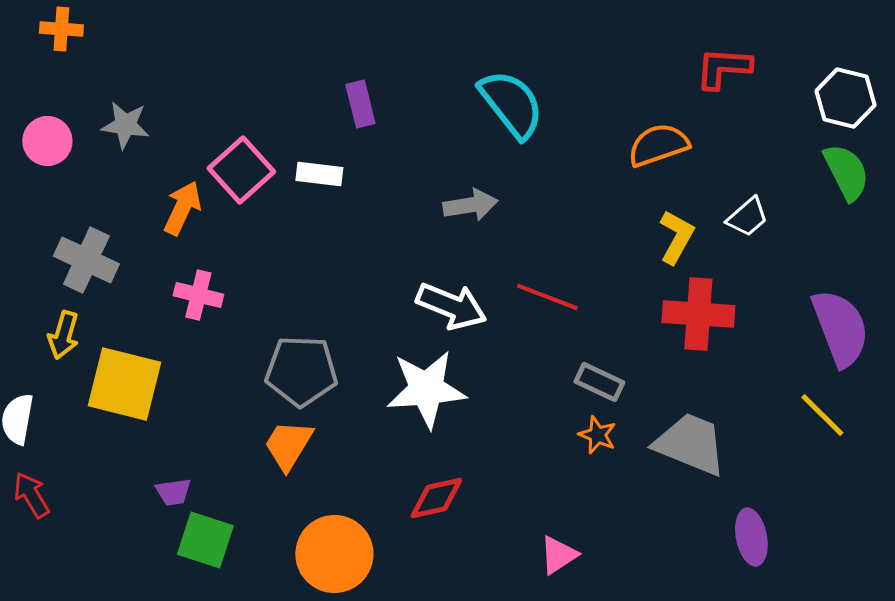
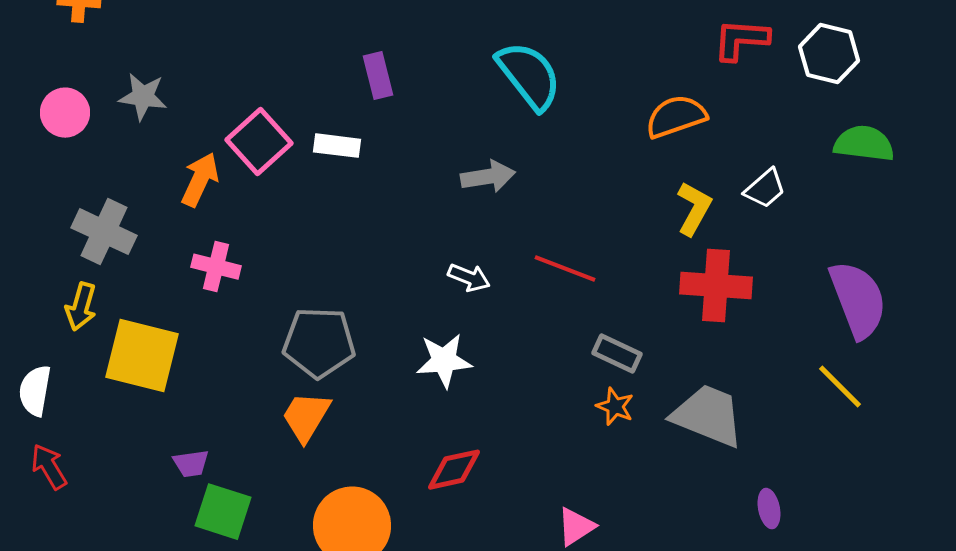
white hexagon: (845, 98) -> (829, 54), moved
green semicircle: (846, 172) -> (864, 144), turned -56
white arrow: (451, 306) -> (469, 278), size x0.6
white star: (426, 389) -> (444, 361), size x0.7
purple ellipse: (751, 537) -> (769, 509), size x0.7

